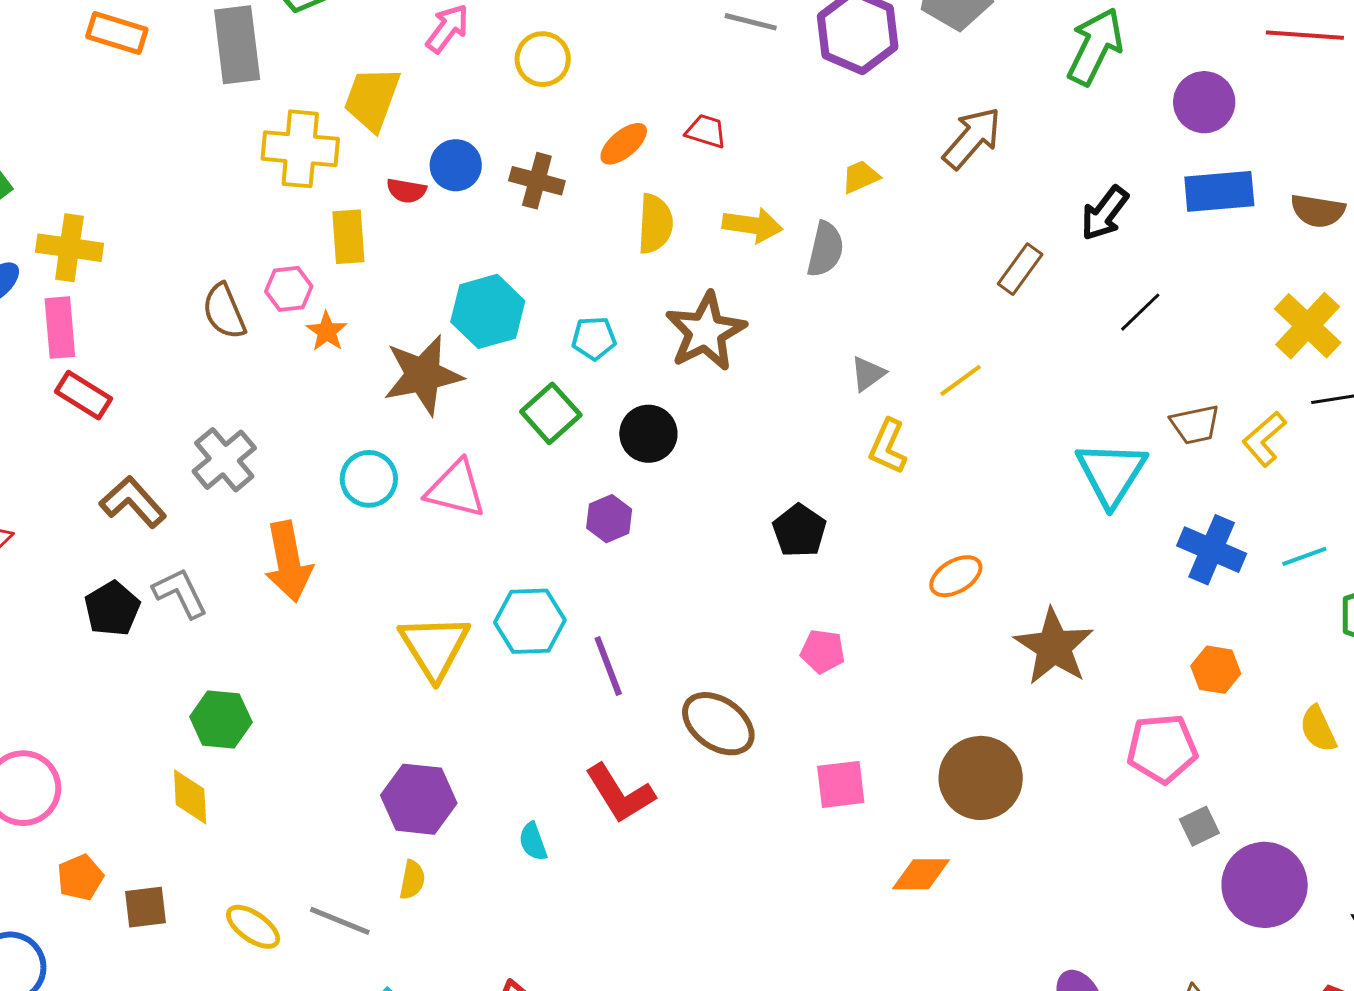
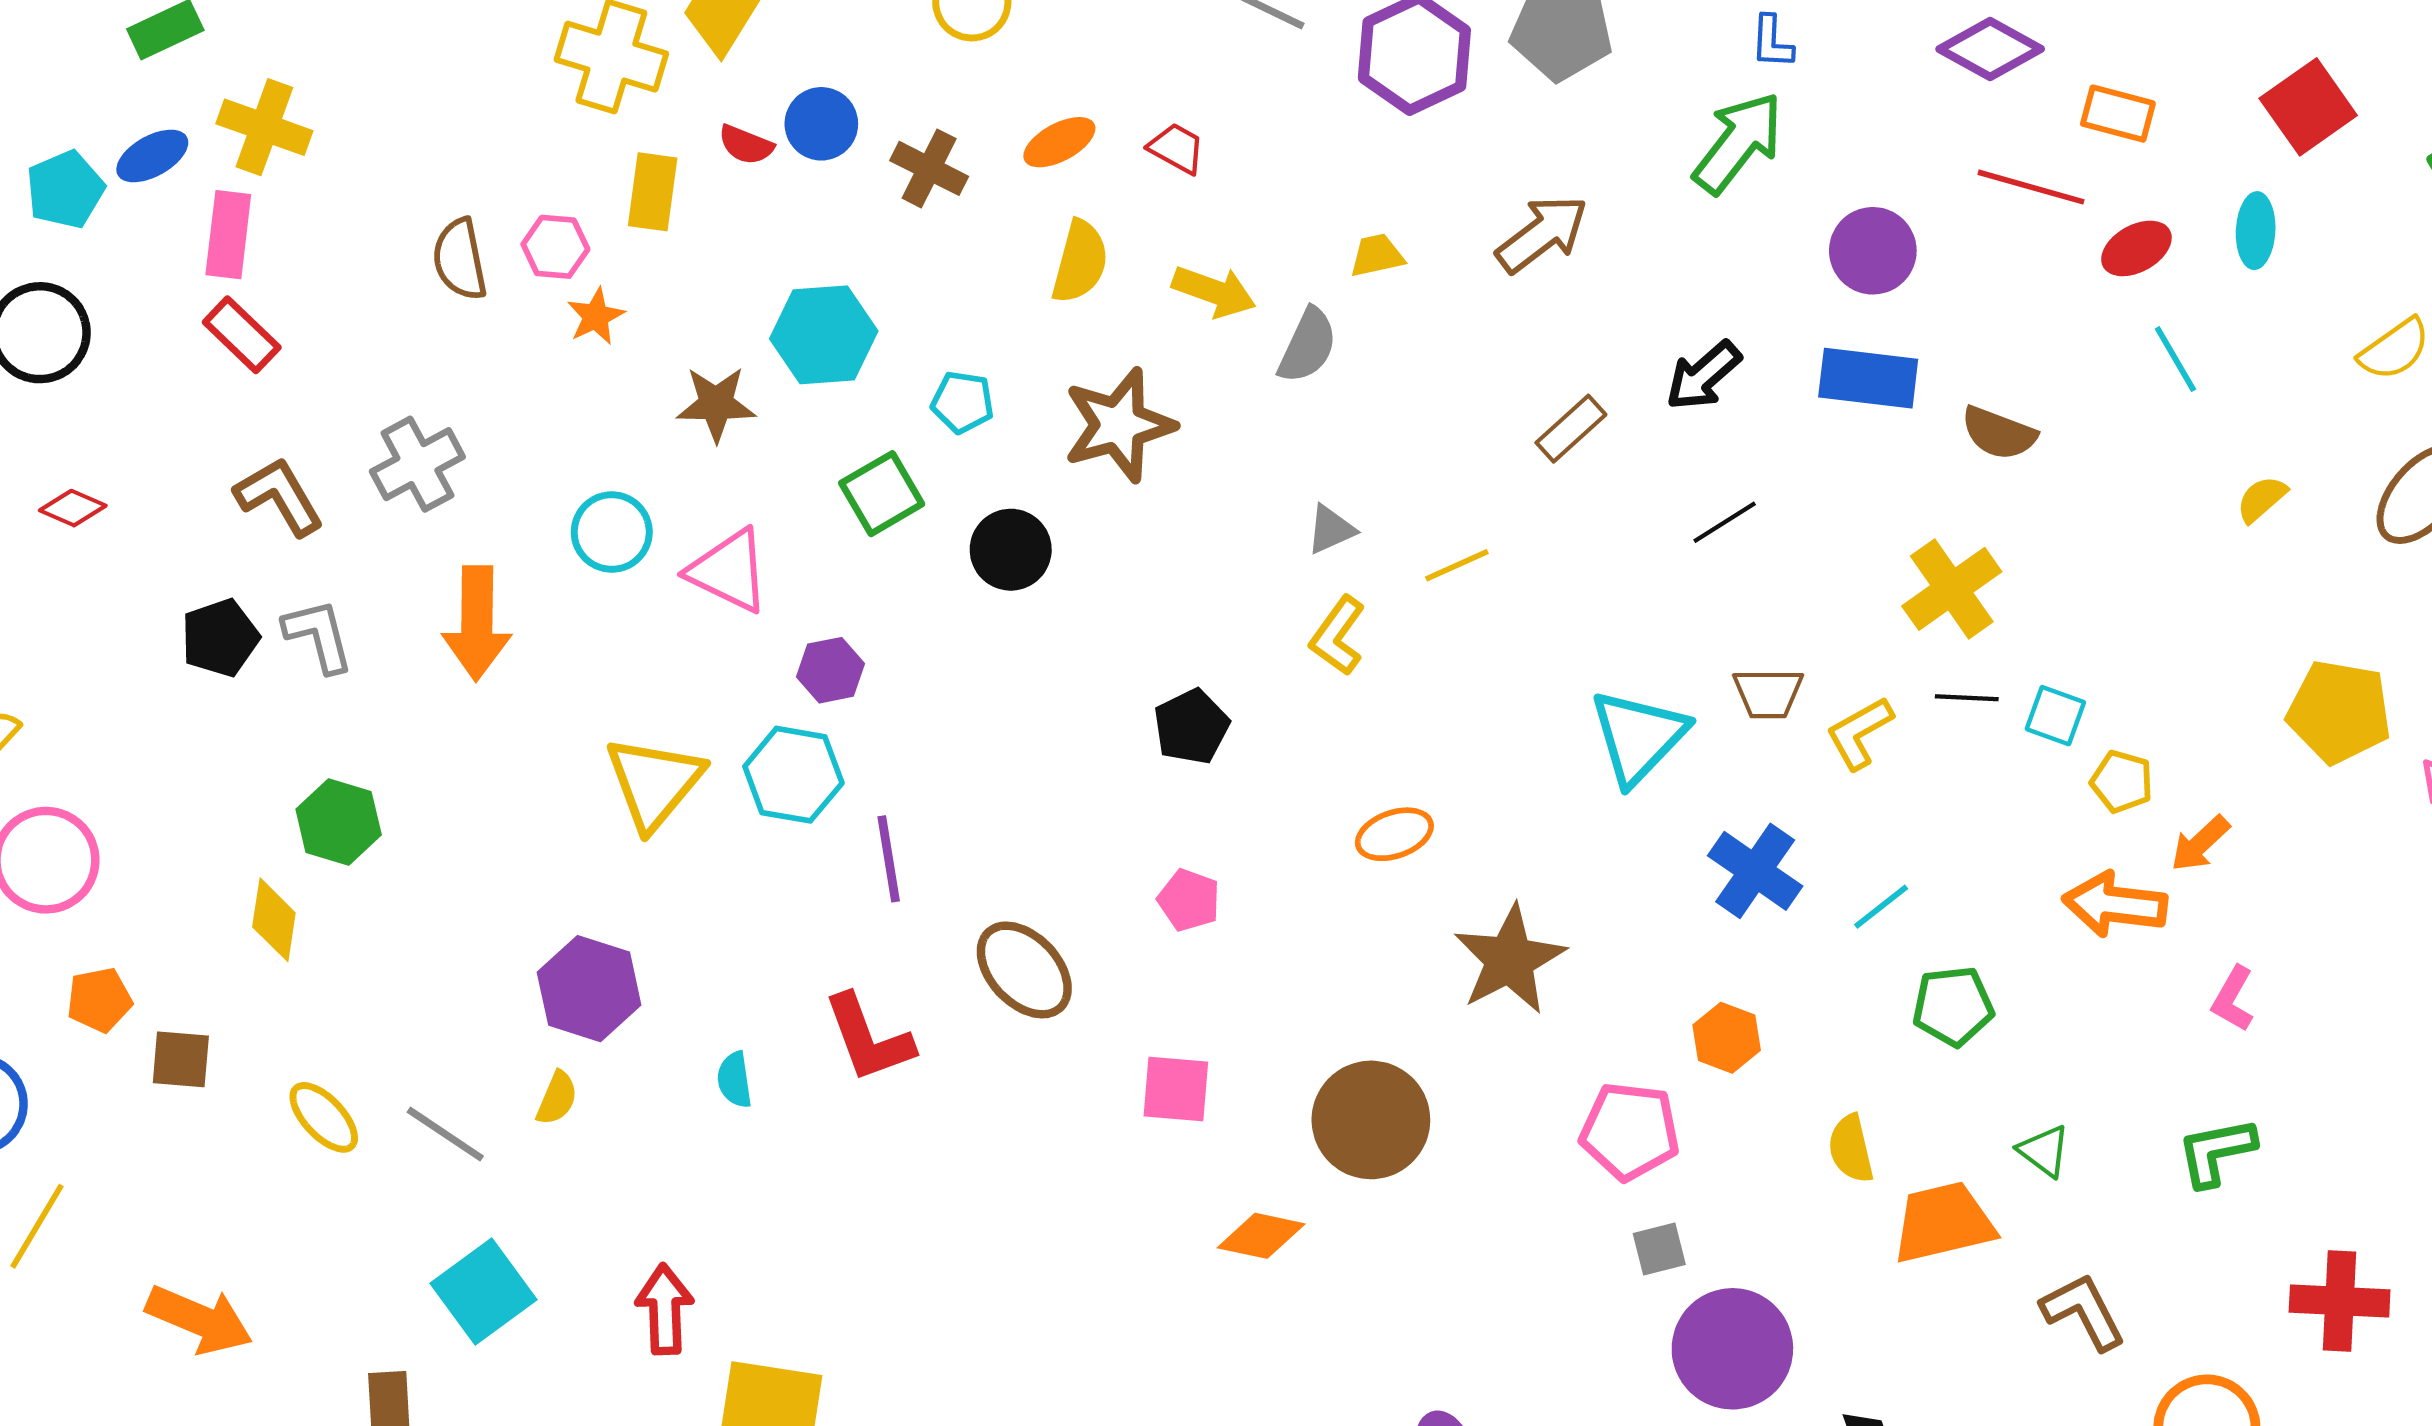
brown star: (423, 375) -> (716, 404), size x0.7
purple hexagon: (609, 519) -> (830, 670), moved
cyan line: (1304, 556) -> (1881, 907), turned -30

